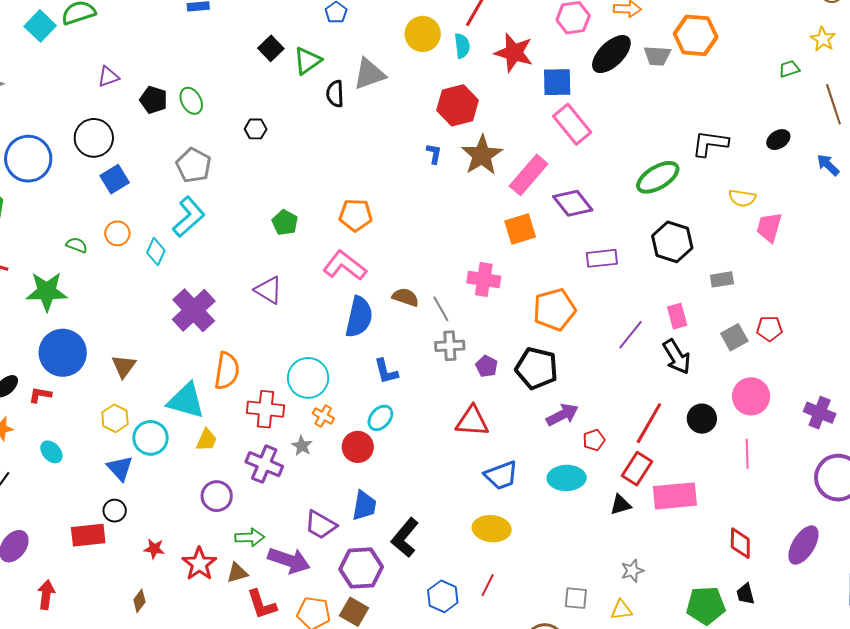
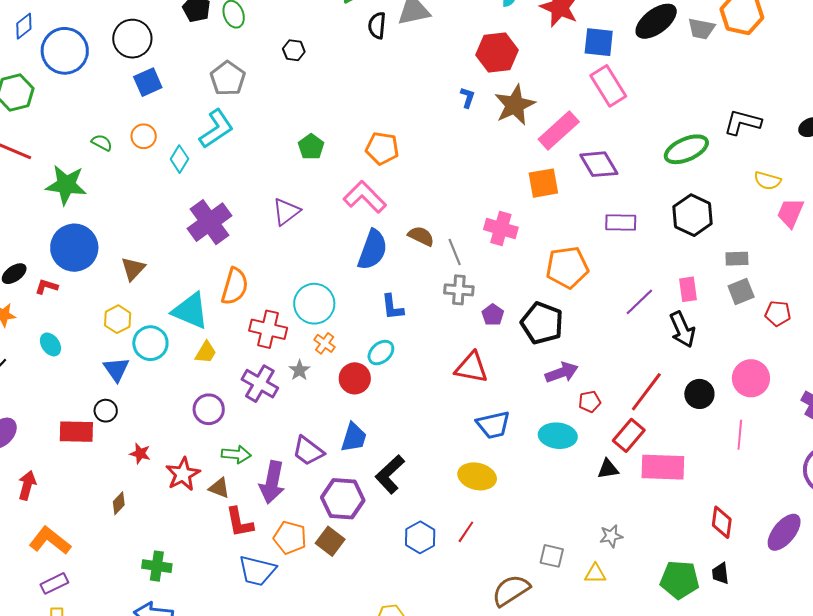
purple triangle: (268, 290) -> (286, 212), turned 44
gray square: (734, 337) -> (741, 292), moved
purple arrow: (289, 560) -> (272, 482), turned 75
brown triangle: (237, 573) -> (219, 488), turned 30

